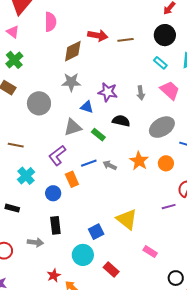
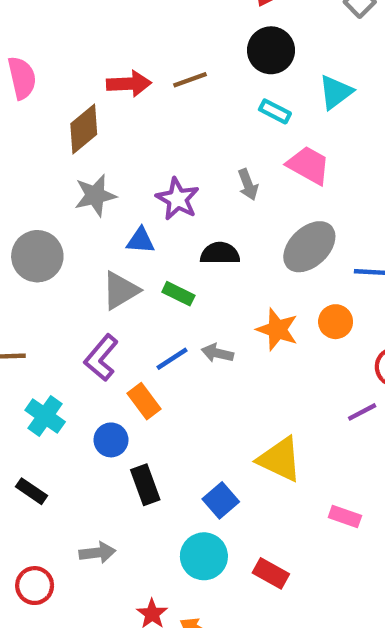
purple star: (108, 92) -> (177, 199), turned 30
black rectangle: (12, 208) -> (32, 491), turned 32
black rectangle: (55, 225) -> (145, 485), moved

